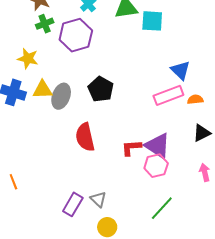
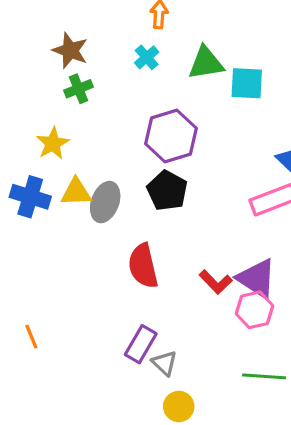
purple hexagon: (76, 35) -> (171, 136), moved
yellow star: (28, 59) -> (53, 143), turned 30
red L-shape: (131, 148) -> (216, 282), turned -130
purple rectangle: (73, 204) -> (141, 344), moved
green line: (162, 208) -> (264, 376), turned 52

